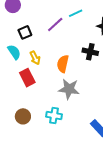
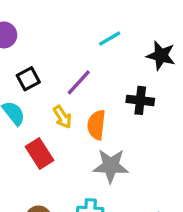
purple line: (55, 24) -> (79, 82), moved
yellow arrow: (35, 58) -> (62, 117), moved

